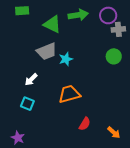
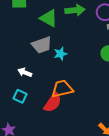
white arrow: (31, 80) -> (25, 72), turned 64
red semicircle: (85, 124) -> (53, 102), moved, size x1.5

